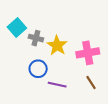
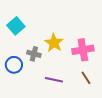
gray cross: (36, 38) -> (34, 54), moved
blue circle: (38, 69) -> (14, 65), moved

